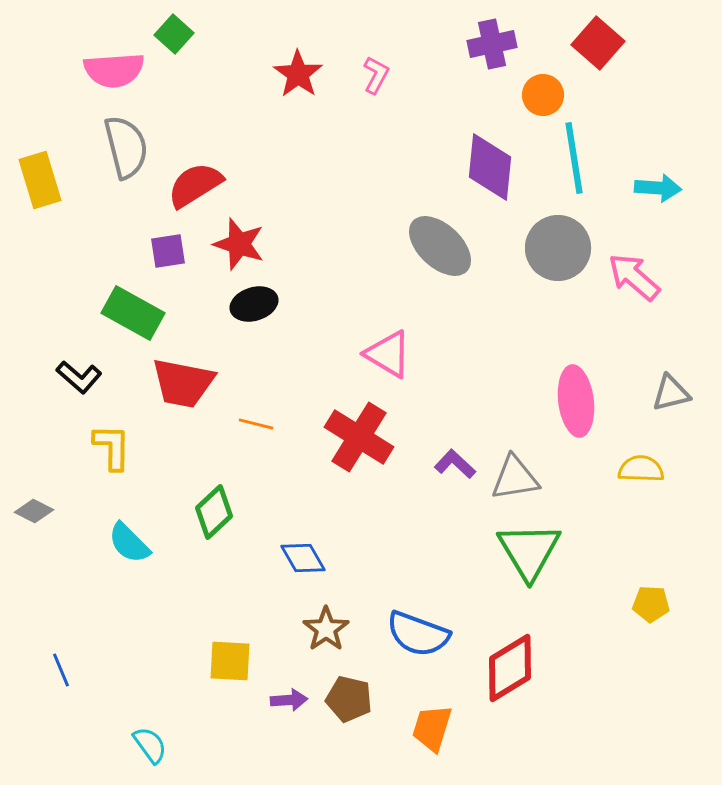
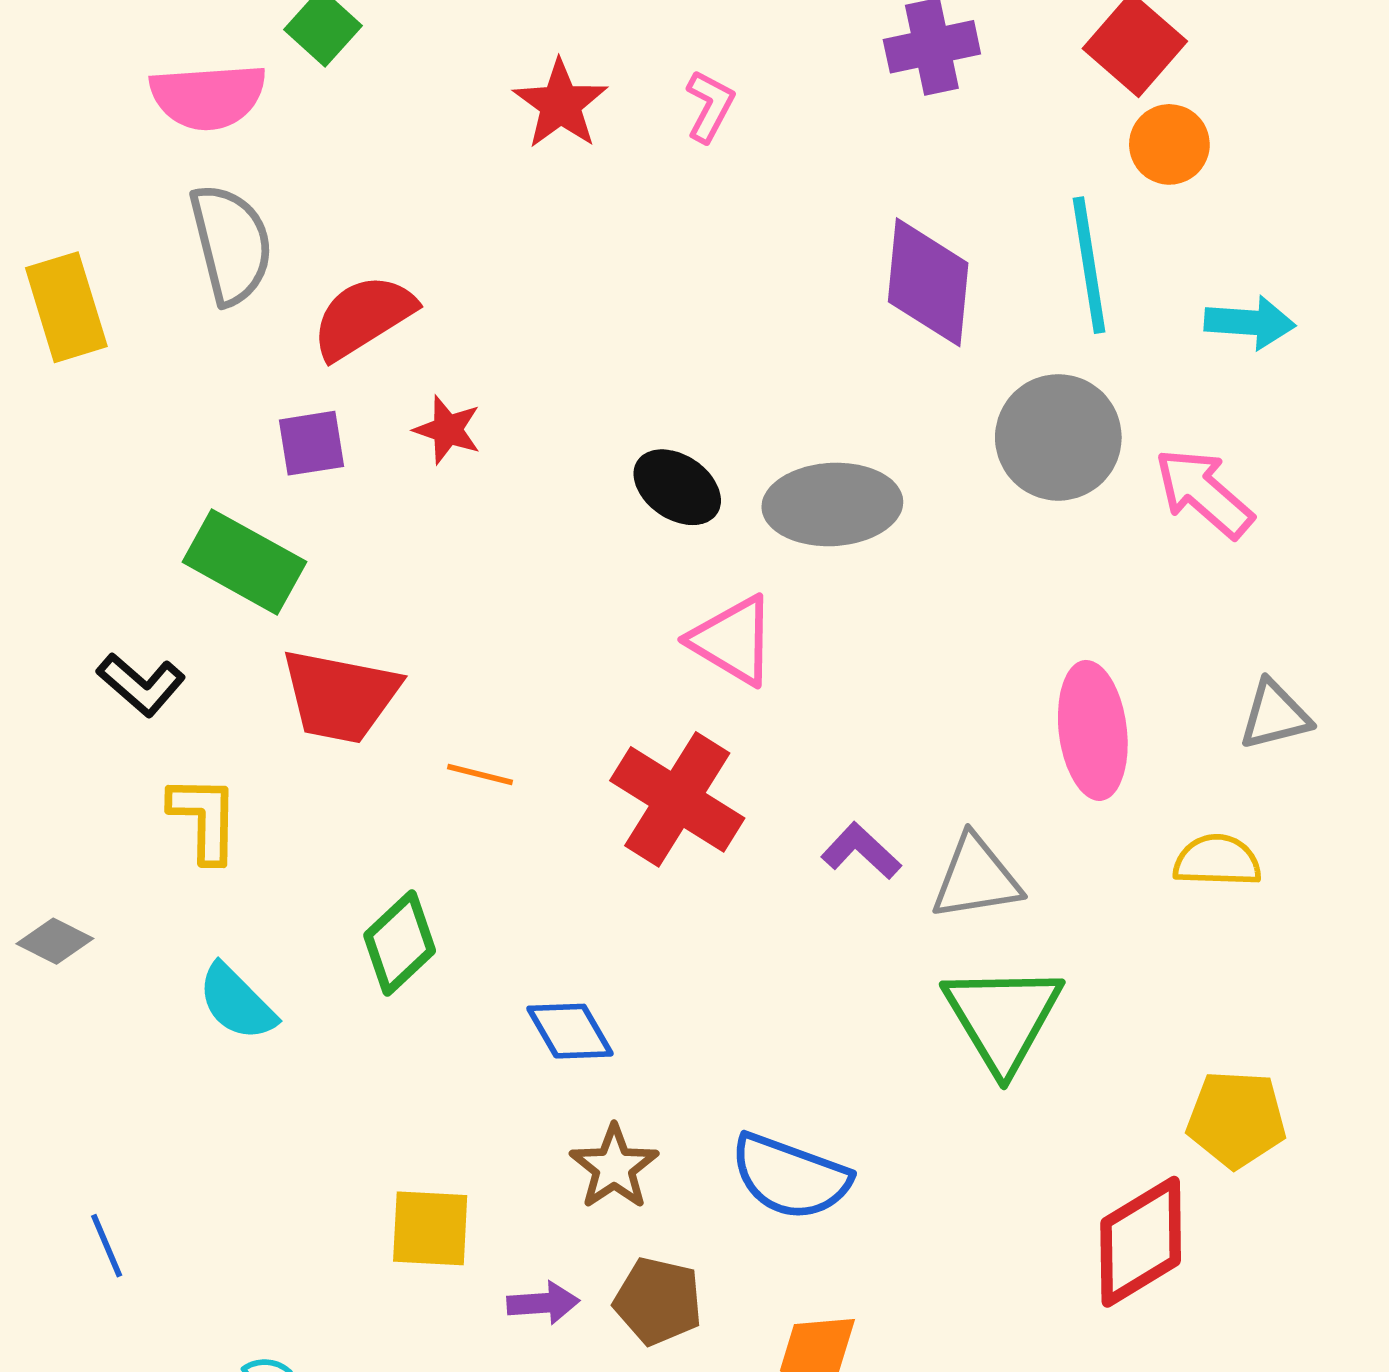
orange circle: (543, 95) -> (1169, 144), moved
red star: (239, 244) -> (447, 430), size x0.7
gray ellipse: (440, 246) -> (832, 504), moved, turned -46
black ellipse: (254, 304) -> (677, 487), moved, turned 51
yellow pentagon: (651, 604) -> (1236, 1119), size x1.4
red diamond: (510, 668) -> (1141, 1242), moved

